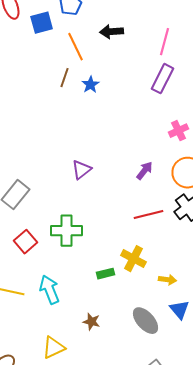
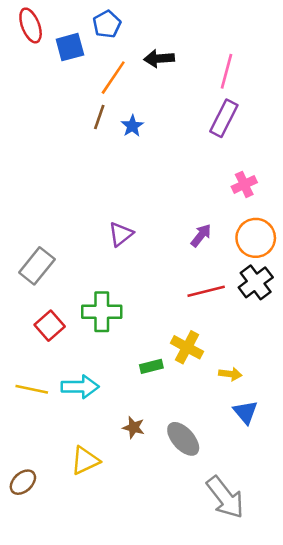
orange line: (76, 47) -> (113, 78), turned 60
cyan arrow: (50, 290) -> (80, 387), turned 112
gray ellipse: (146, 321) -> (183, 439), moved

